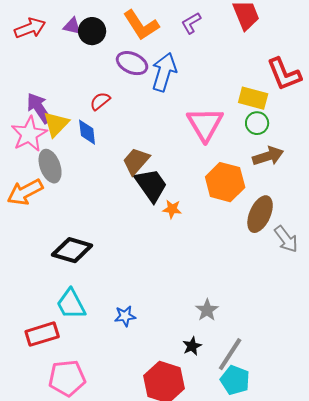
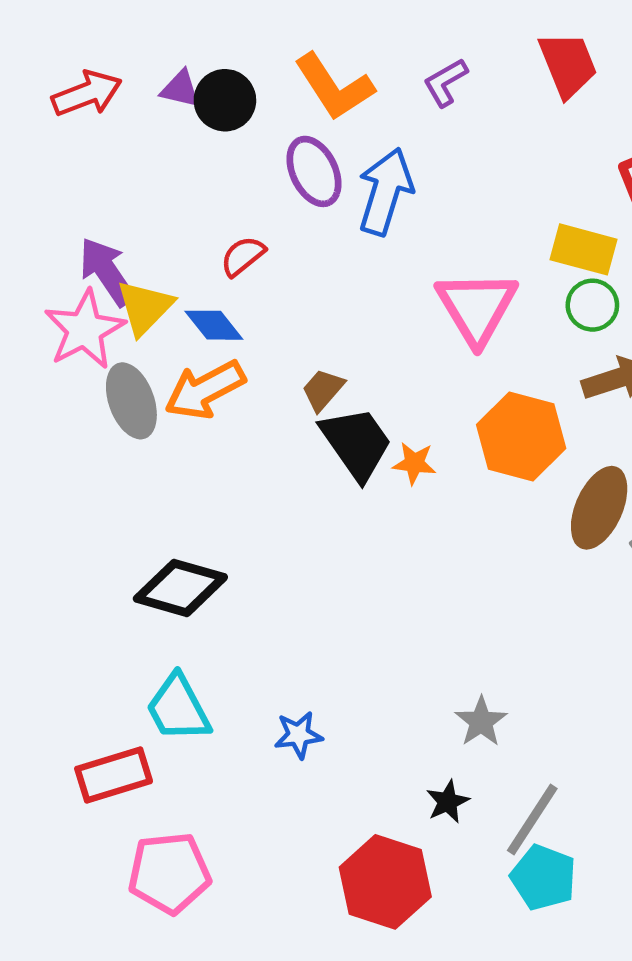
purple ellipse: (132, 63) -> (314, 171), turned 40
blue diamond: (87, 132) -> (214, 325), turned -32
brown trapezoid: (136, 161) -> (323, 390), size x0.7
orange arrow: (25, 192) -> (205, 390), moved
orange star: (172, 209) -> (414, 463), moved

